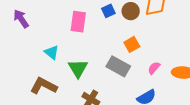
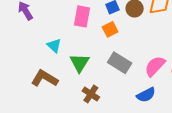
orange square: (132, 44) -> (110, 29), moved
pink semicircle: (154, 68) -> (155, 66), size x1.6

